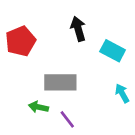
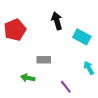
gray rectangle: (60, 82) -> (44, 60), size x0.6
purple line: (67, 119) -> (66, 87), moved

